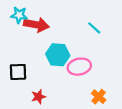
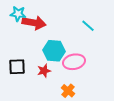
red star: (38, 97) -> (44, 71), moved
orange cross: (99, 97) -> (68, 91), moved

